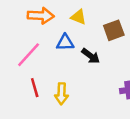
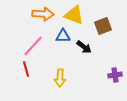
yellow triangle: (79, 17) -> (74, 15), size x1.5
red line: (35, 88) -> (26, 69), moved

